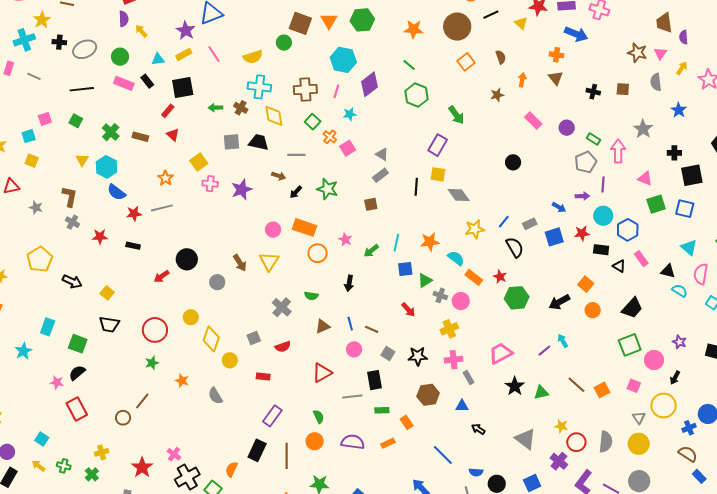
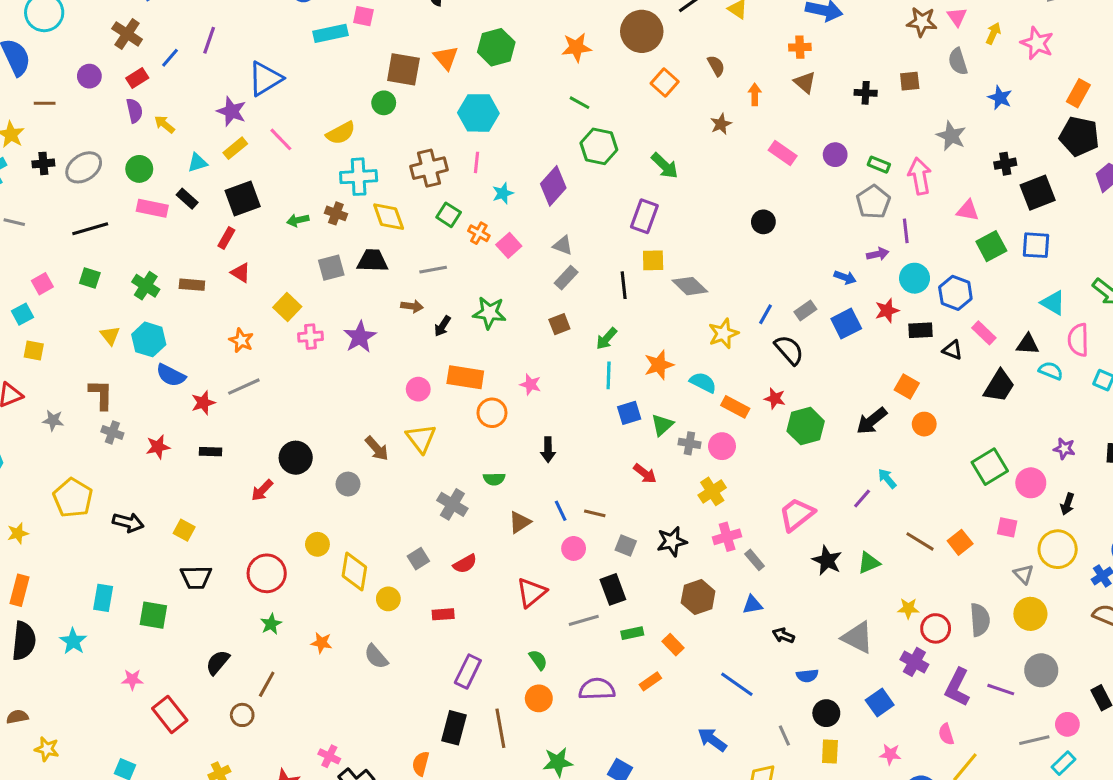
purple diamond: (369, 84) -> (553, 186), moved
green arrow: (371, 251) -> (607, 339), moved
black trapezoid: (632, 308) -> (999, 386), moved
black semicircle: (77, 373) -> (218, 662), moved
blue semicircle: (476, 472) -> (807, 676), moved

